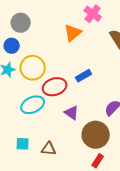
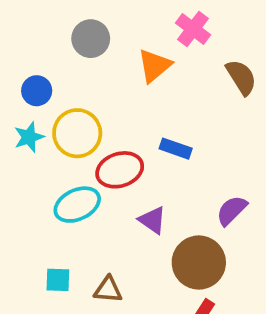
gray circle: (21, 23) -> (91, 39), moved
blue rectangle: (84, 76) -> (176, 149), turned 49

